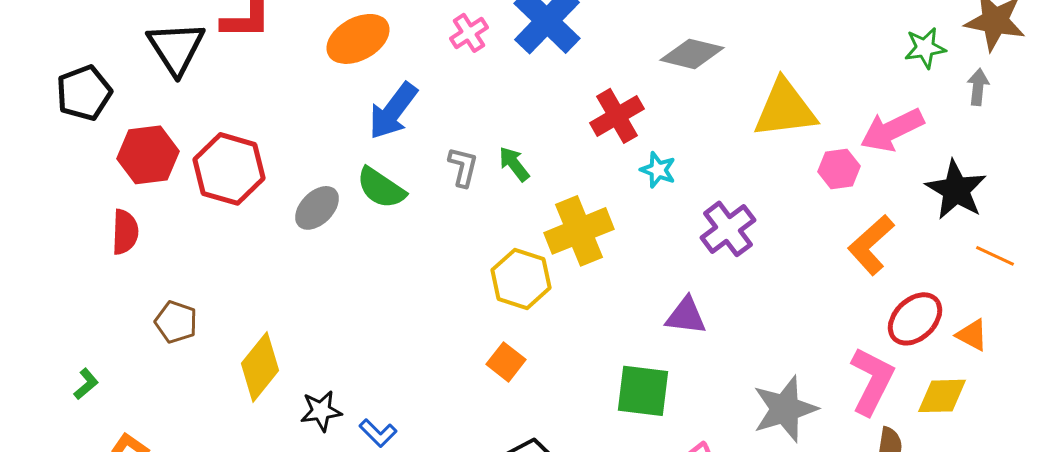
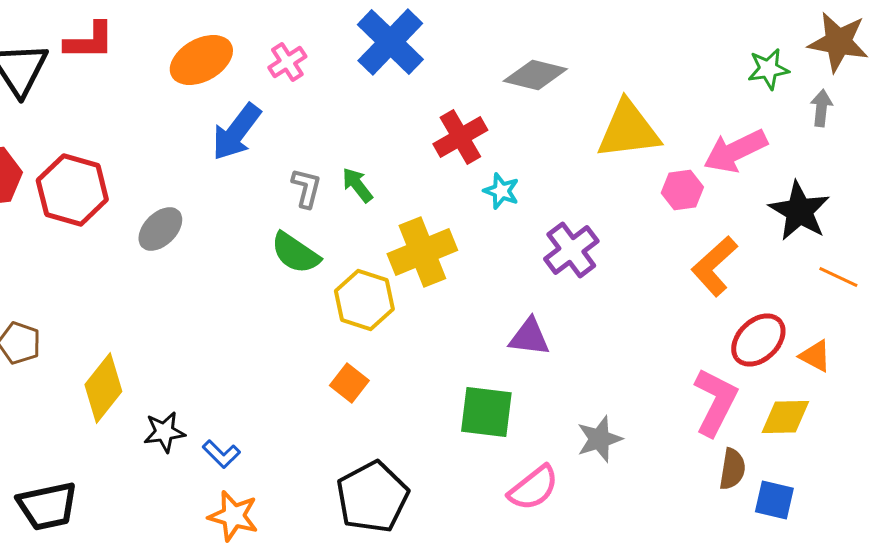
pink cross: (469, 33) -> (287, 62), moved
green semicircle: (381, 188) -> (295, 253), moved
gray star: (785, 409) -> (599, 439), moved, size x0.7

